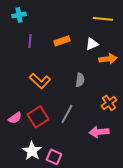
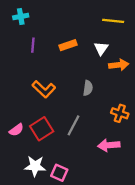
white triangle: (92, 44) -> (101, 48), turned -32
orange cross: (109, 103) -> (120, 113), turned -35
white star: (32, 151) -> (35, 166), turned -30

